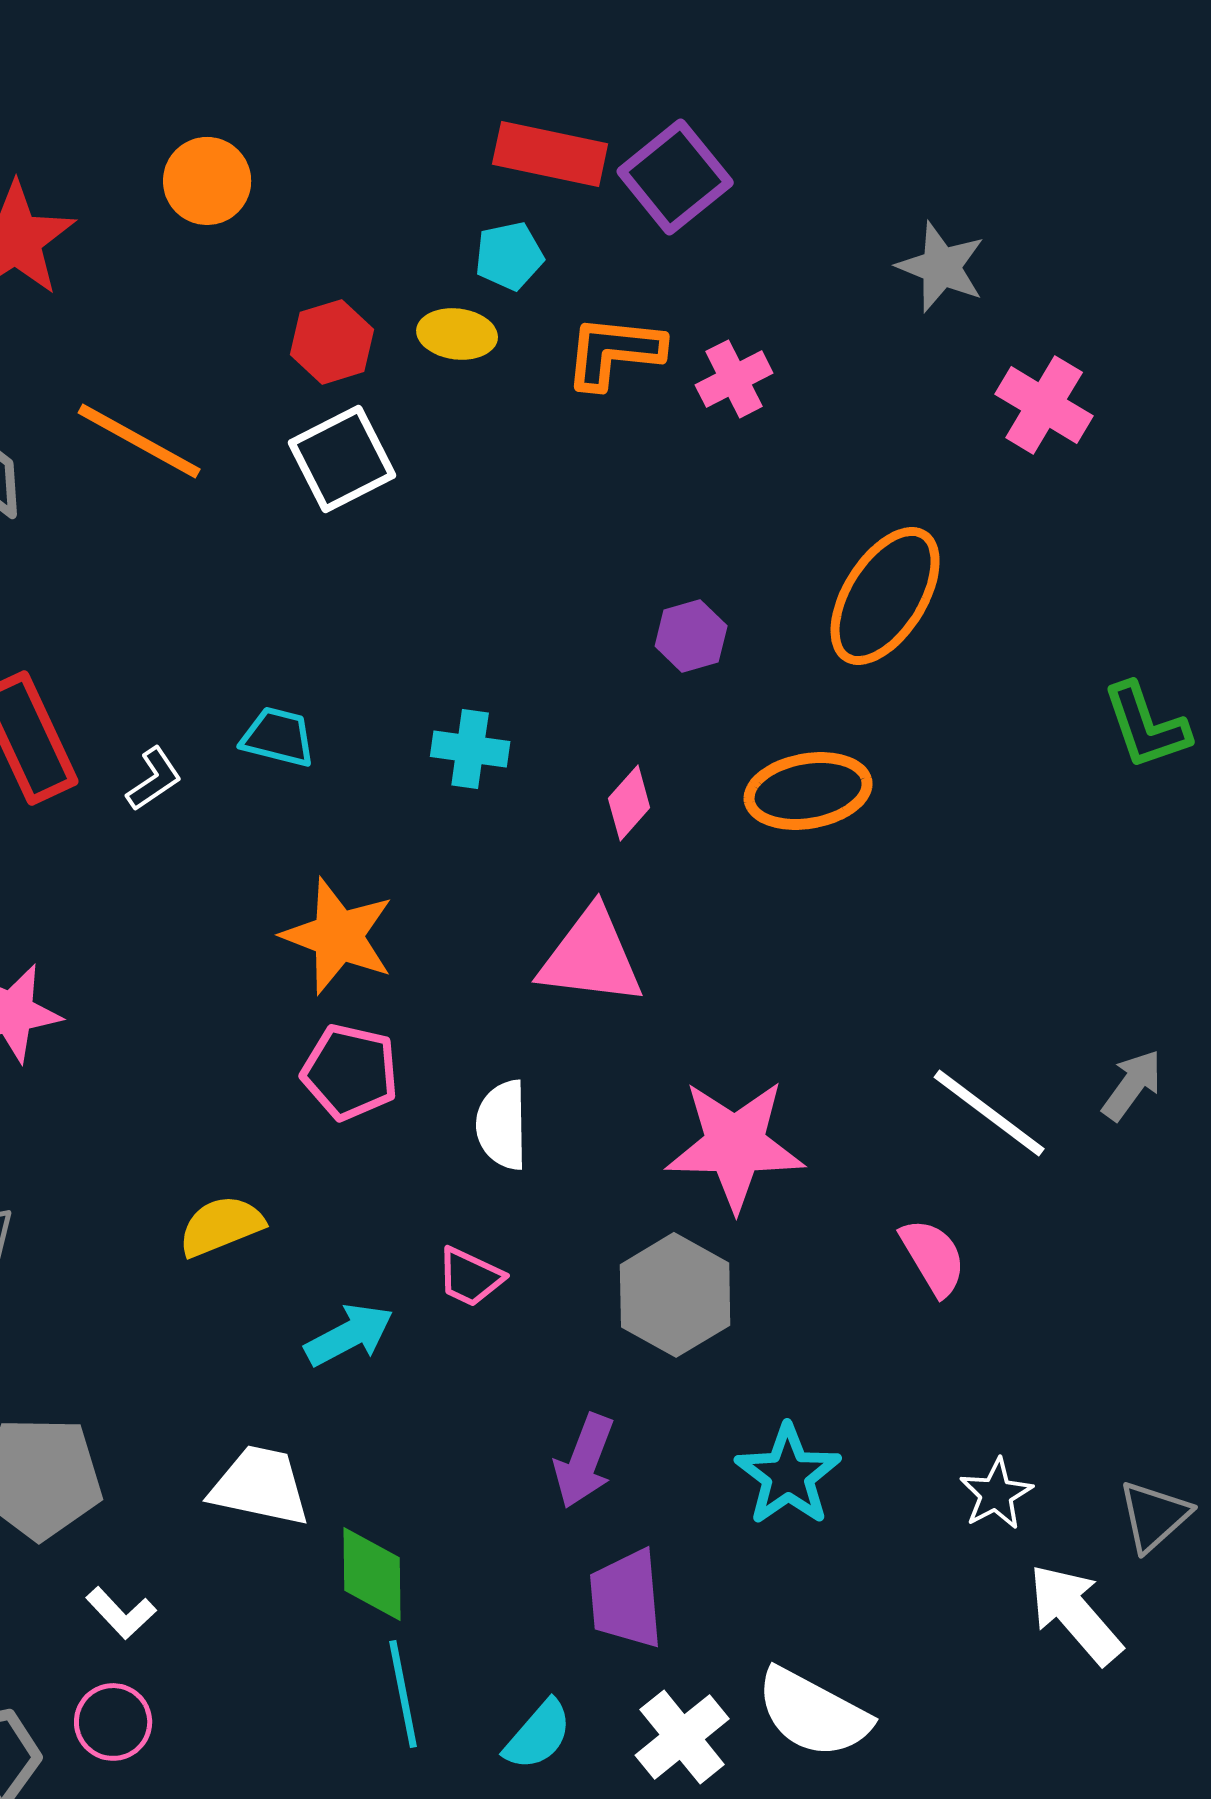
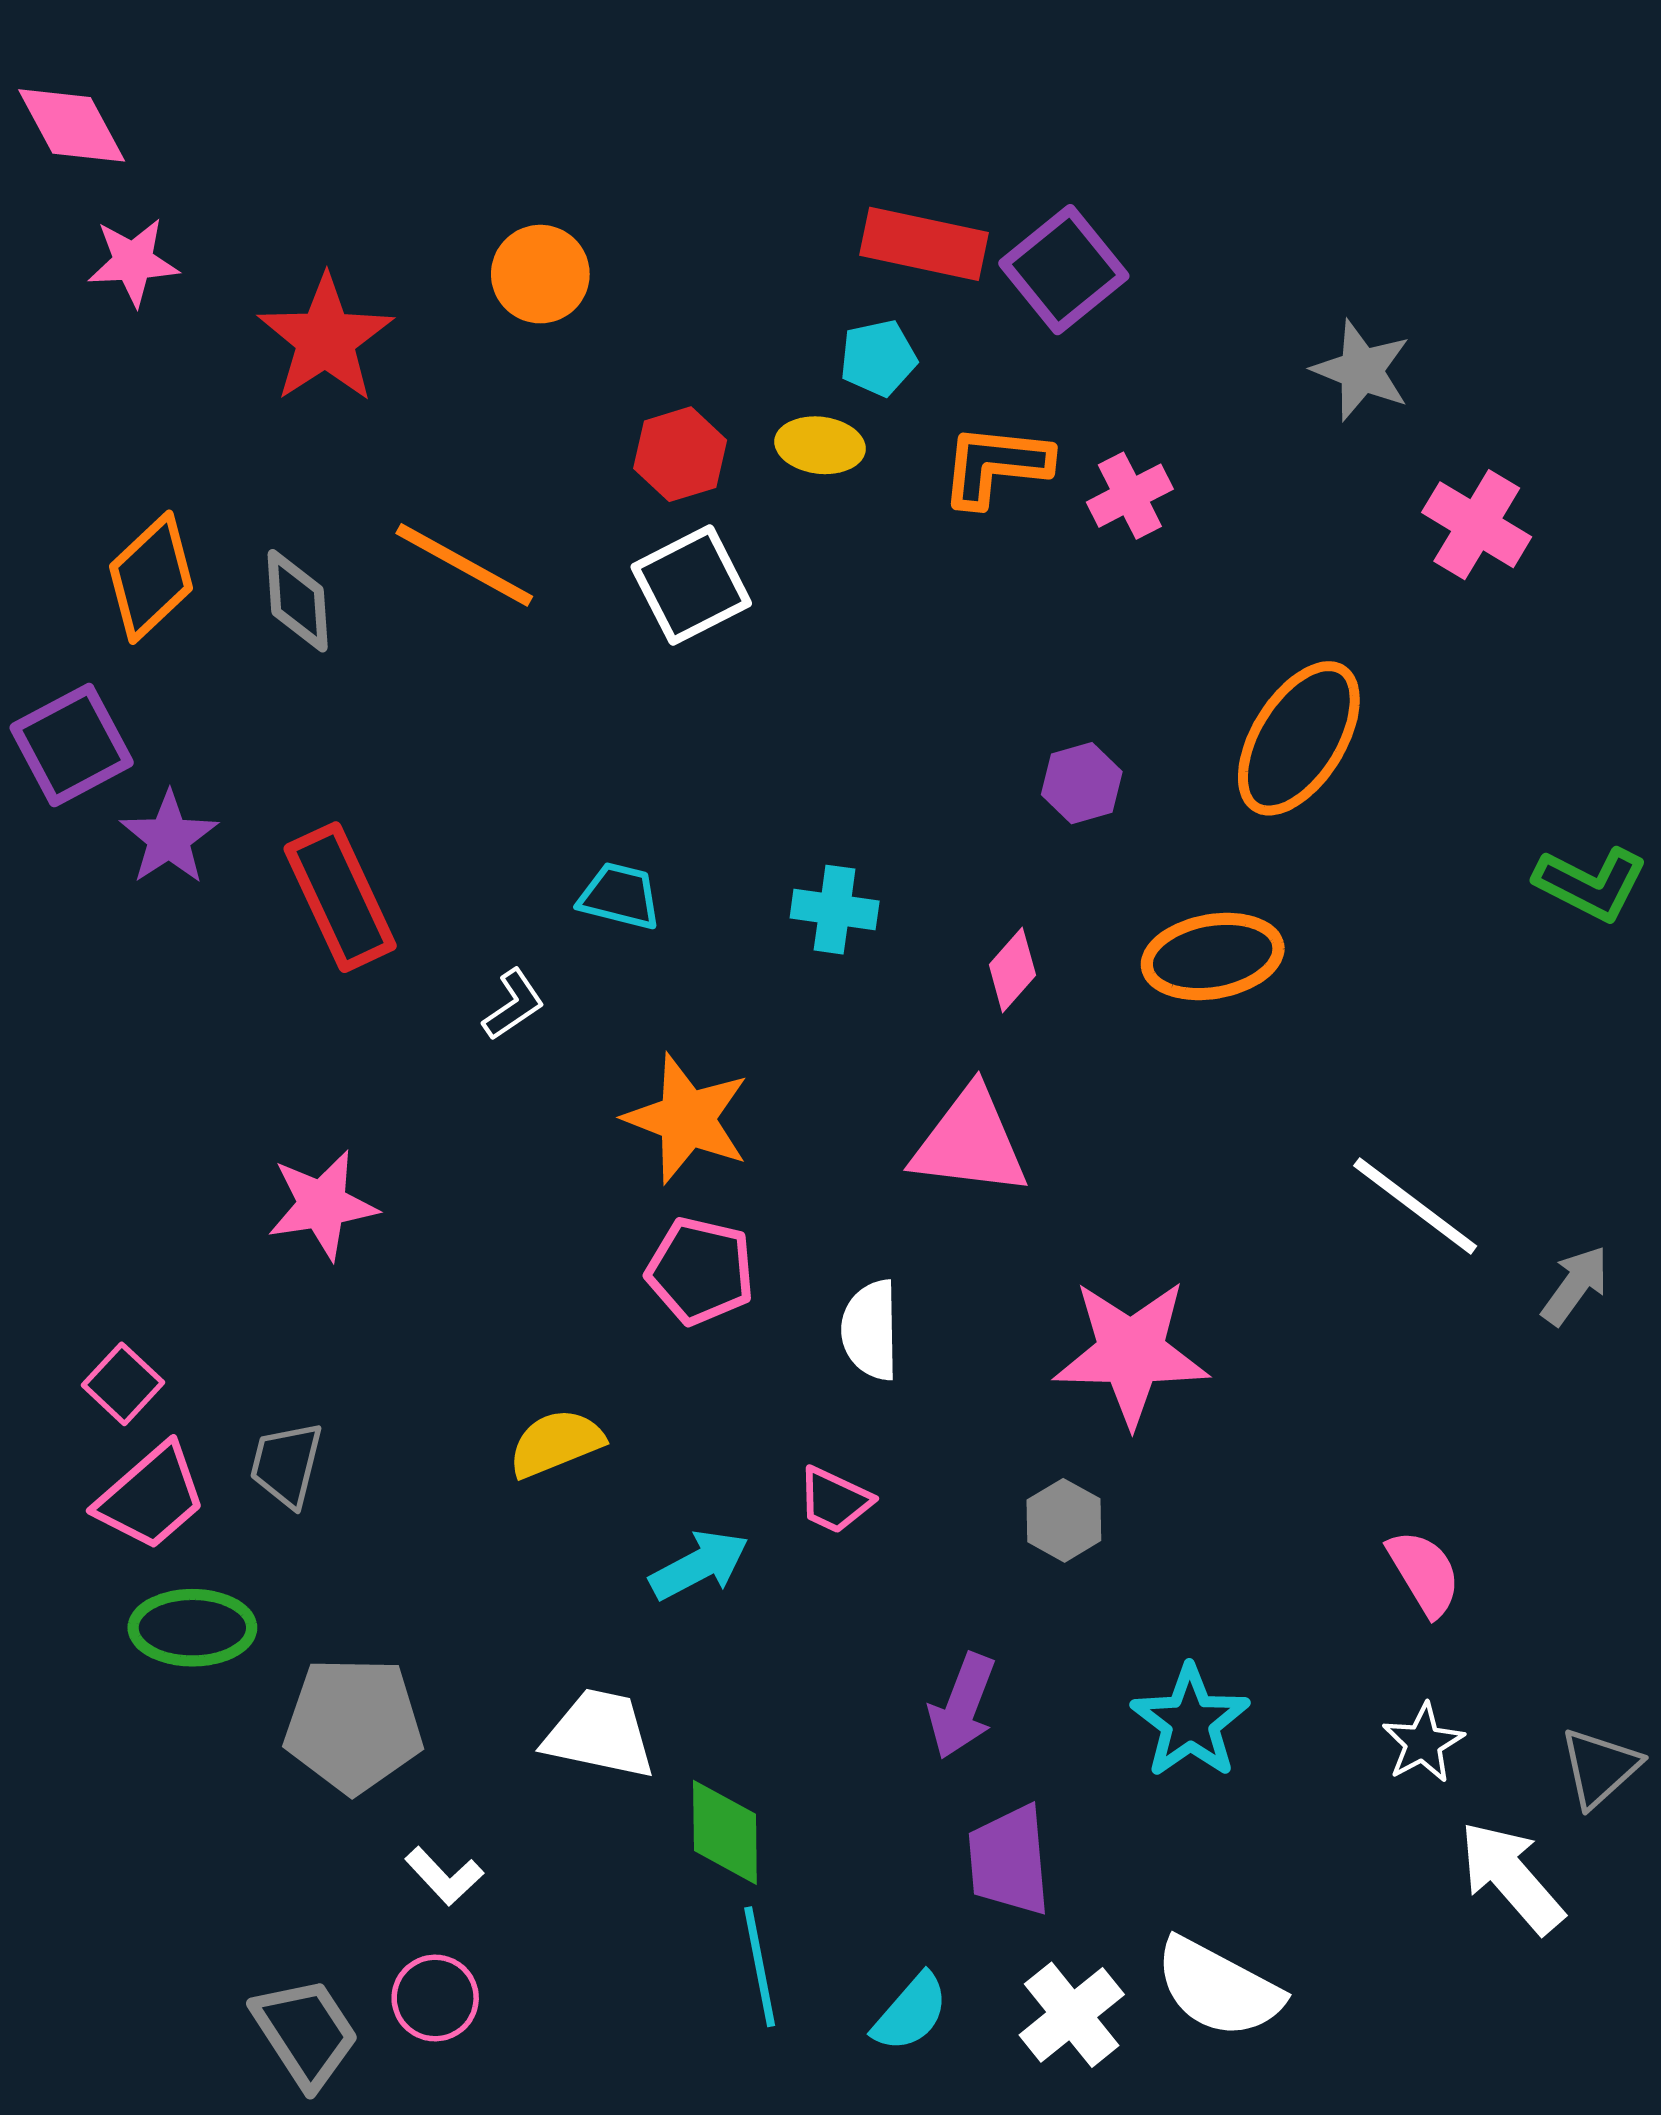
green L-shape: (1146, 726) -> (1591, 884), turned -44
white L-shape: (154, 779) -> (513, 1005), moved
white line: (989, 1113) -> (1415, 1206), moved
pink semicircle: (933, 1257) -> (1424, 1573), moved
gray hexagon: (675, 1295) -> (1064, 1520), size x0.6

